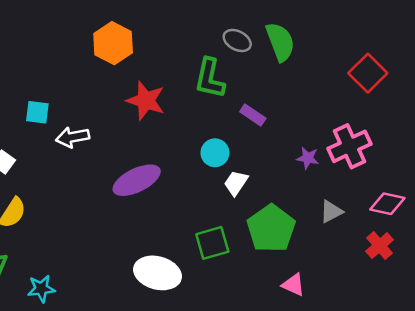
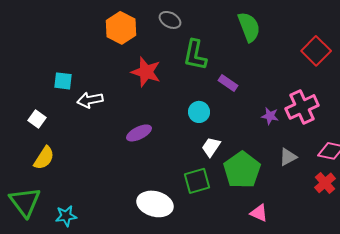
gray ellipse: (237, 40) -> (170, 20), moved
purple ellipse: (137, 180) -> (139, 133), size x0.7
white trapezoid: (236, 183) -> (211, 147), moved

